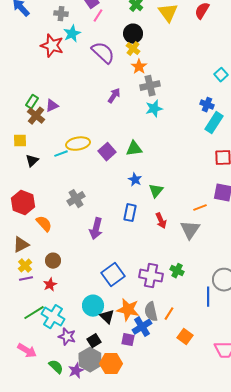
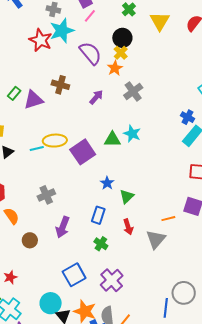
cyan star: (72, 34) -> (62, 31), size x1.4
orange star: (139, 67) -> (115, 68), moved
gray cross: (150, 86) -> (133, 91), turned -30
purple triangle: (52, 106) -> (33, 100), size x1.5
cyan star: (154, 109) -> (132, 134), moved, turned 30
brown cross: (36, 116) -> (60, 85), moved, turned -30
green triangle: (134, 149) -> (112, 139), moved
purple square: (107, 152) -> (83, 152), size x1.4
brown circle: (53, 261) -> (30, 240), moved
green cross: (177, 271) -> (101, 244), moved
purple cross: (151, 276) -> (112, 280), turned 30

